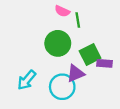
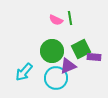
pink semicircle: (62, 11) -> (56, 20), moved
green circle: (58, 43) -> (52, 51), moved

